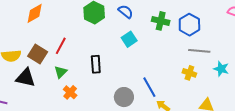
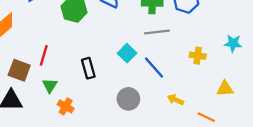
cyan square: (129, 39) -> (127, 53), moved
gray line: (199, 51) -> (157, 32), moved
blue line: (149, 87) -> (154, 67), moved

